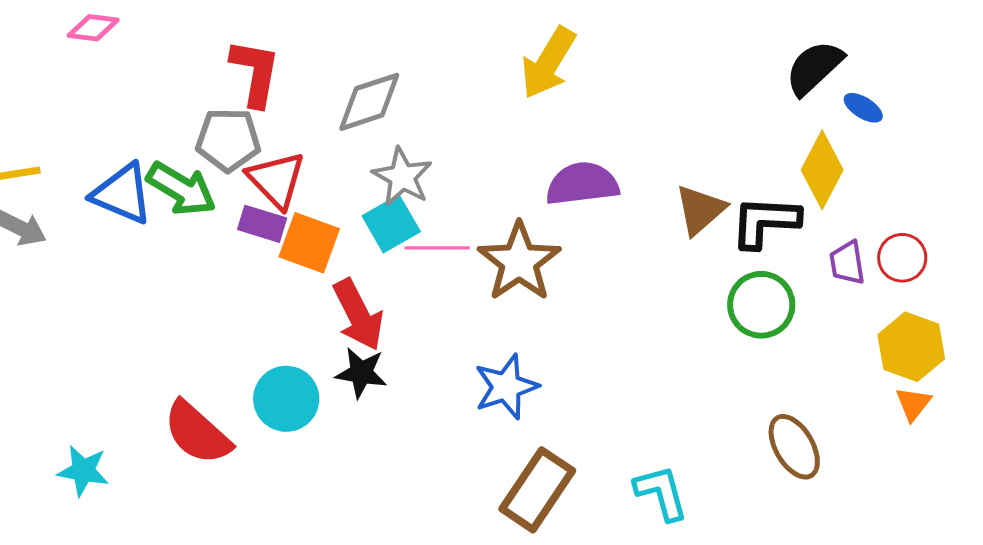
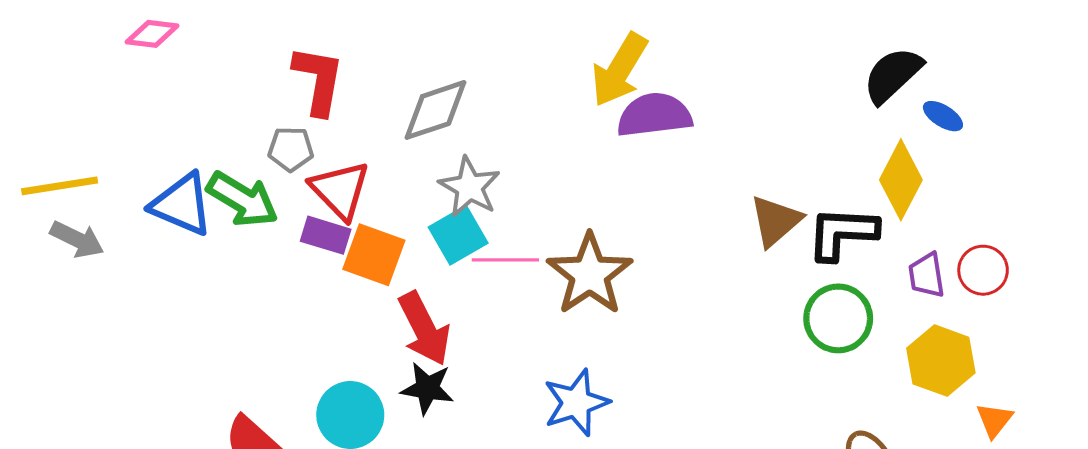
gray pentagon: (228, 140) -> (291, 149), size x0.7
purple semicircle: (582, 184) -> (654, 115), moved
yellow hexagon: (911, 347) -> (941, 361), moved

